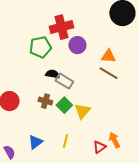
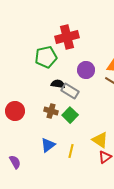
purple circle: (77, 45) -> (86, 70), moved
yellow triangle: (82, 111) -> (100, 140), moved, turned -36
blue triangle: (35, 142) -> (48, 145), moved

